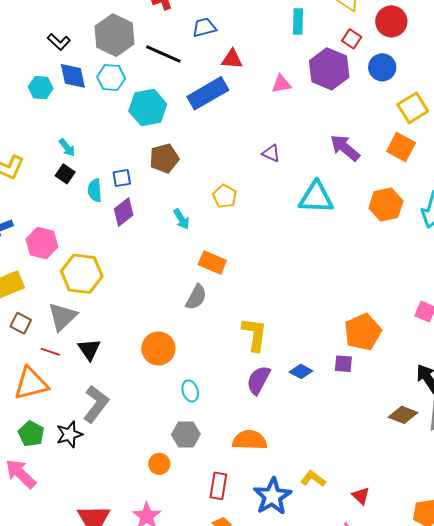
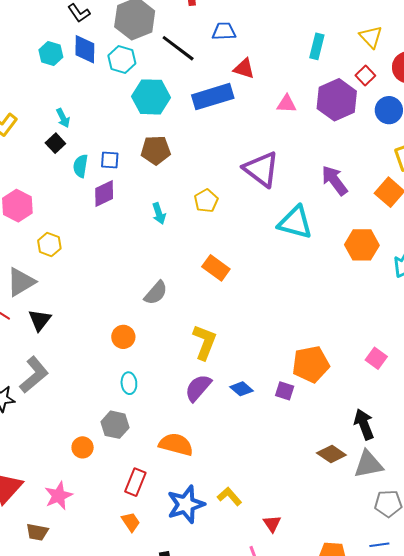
purple triangle: (271, 153) -> (261, 169), size x2.0
orange rectangle: (212, 263) -> (216, 268), moved
yellow hexagon: (82, 274) -> (49, 245), size x0.6
orange circle: (158, 349) -> (123, 337), moved, size x0.7

